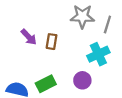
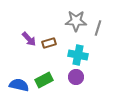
brown rectangle: (52, 42) -> (49, 43), turned 64
cyan cross: (98, 54) -> (78, 55), moved, turned 36

